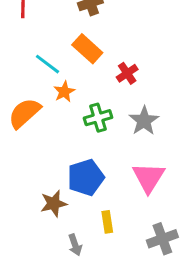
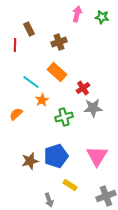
orange semicircle: (24, 113) -> (16, 114), size x0.6
gray star: (144, 121) -> (93, 108), moved, turned 30
brown star: (54, 204) -> (30, 161), moved
yellow rectangle: (107, 222) -> (70, 185), turned -48

